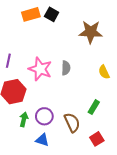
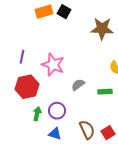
gray semicircle: (66, 68) -> (78, 85), moved, turned -128
green rectangle: (94, 107) -> (105, 92), moved, turned 56
brown semicircle: (72, 122) -> (87, 130), moved

